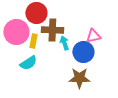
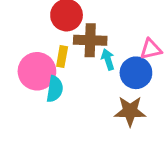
pink circle: (16, 32) -> (37, 71), moved
cyan semicircle: (28, 63) -> (55, 89), turned -48

